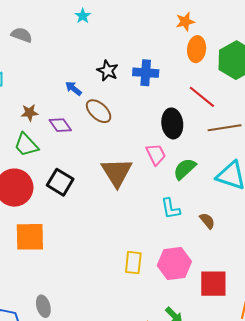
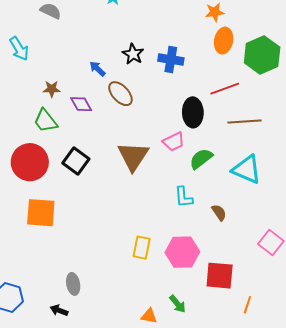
red line: (202, 97) -> (225, 89), turned -64
pink trapezoid: (156, 154) -> (174, 142), turned 85
gray ellipse: (43, 306) -> (73, 284), moved

